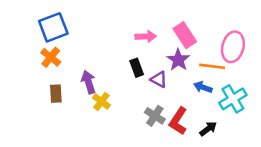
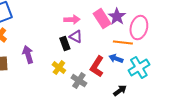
purple star: (178, 60) -> (117, 17), moved
purple triangle: (159, 79) -> (76, 37), moved
yellow cross: (101, 101) -> (59, 68), moved
red L-shape: (178, 121) -> (97, 67), moved

